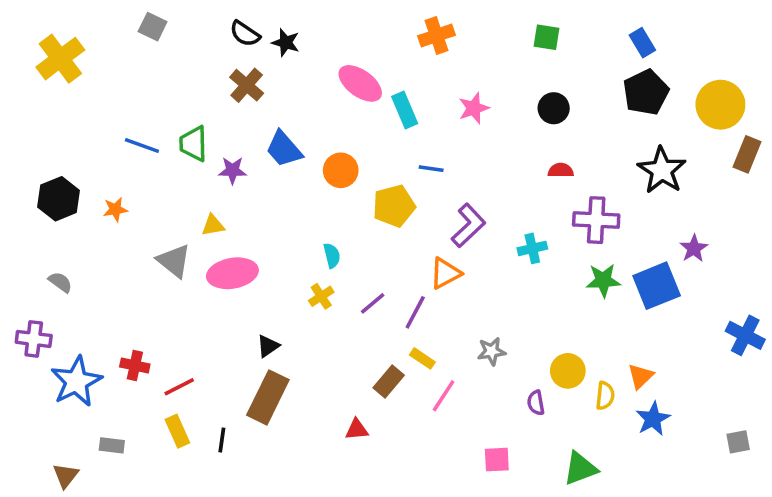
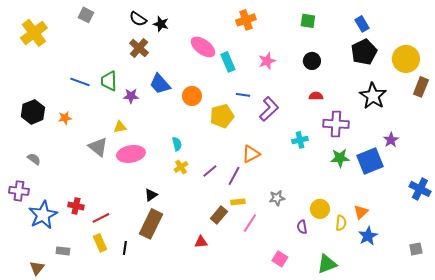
purple L-shape: (468, 225) -> (269, 109), moved
cyan semicircle: (332, 256) -> (177, 144), moved
yellow rectangle: (422, 358) -> (238, 202), turned -40
pink square: (497, 460) -> (280, 259), turned 35

